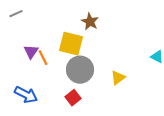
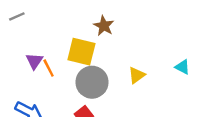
yellow triangle: (118, 78) -> (137, 75), moved

